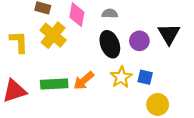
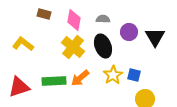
yellow cross: (53, 35) -> (73, 47), moved
purple circle: (139, 41) -> (129, 32), moved
yellow L-shape: (19, 42) -> (23, 44), turned -50

